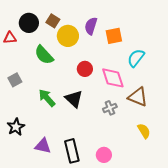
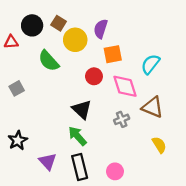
orange square: (114, 36) -> (113, 54), moved
green arrow: (47, 98) -> (77, 136), moved
purple triangle: (43, 146) -> (48, 161), turned 36

